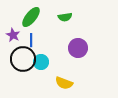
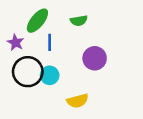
blue line: (31, 40) -> (50, 42), moved
yellow semicircle: (64, 83) -> (78, 101), turned -36

